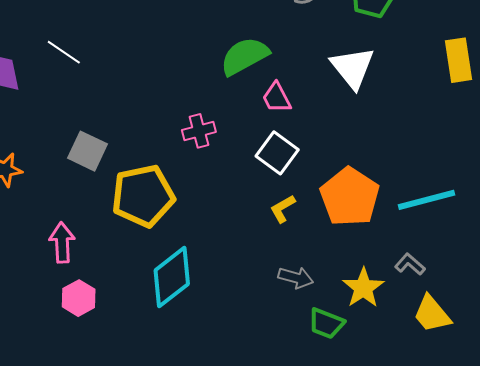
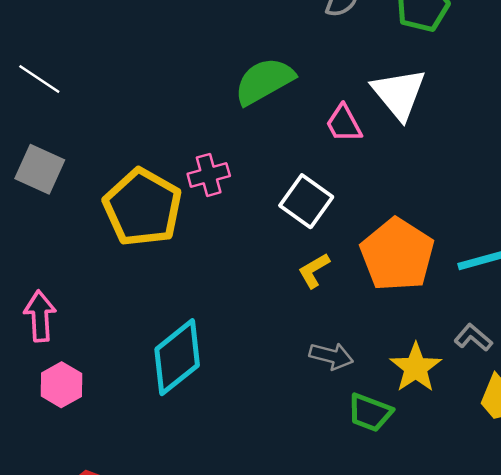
pink trapezoid: (277, 98) -> (344, 124), moved
gray square: (88, 151) -> (40, 169), moved
yellow pentagon: (143, 196) -> (143, 207), moved, turned -30

